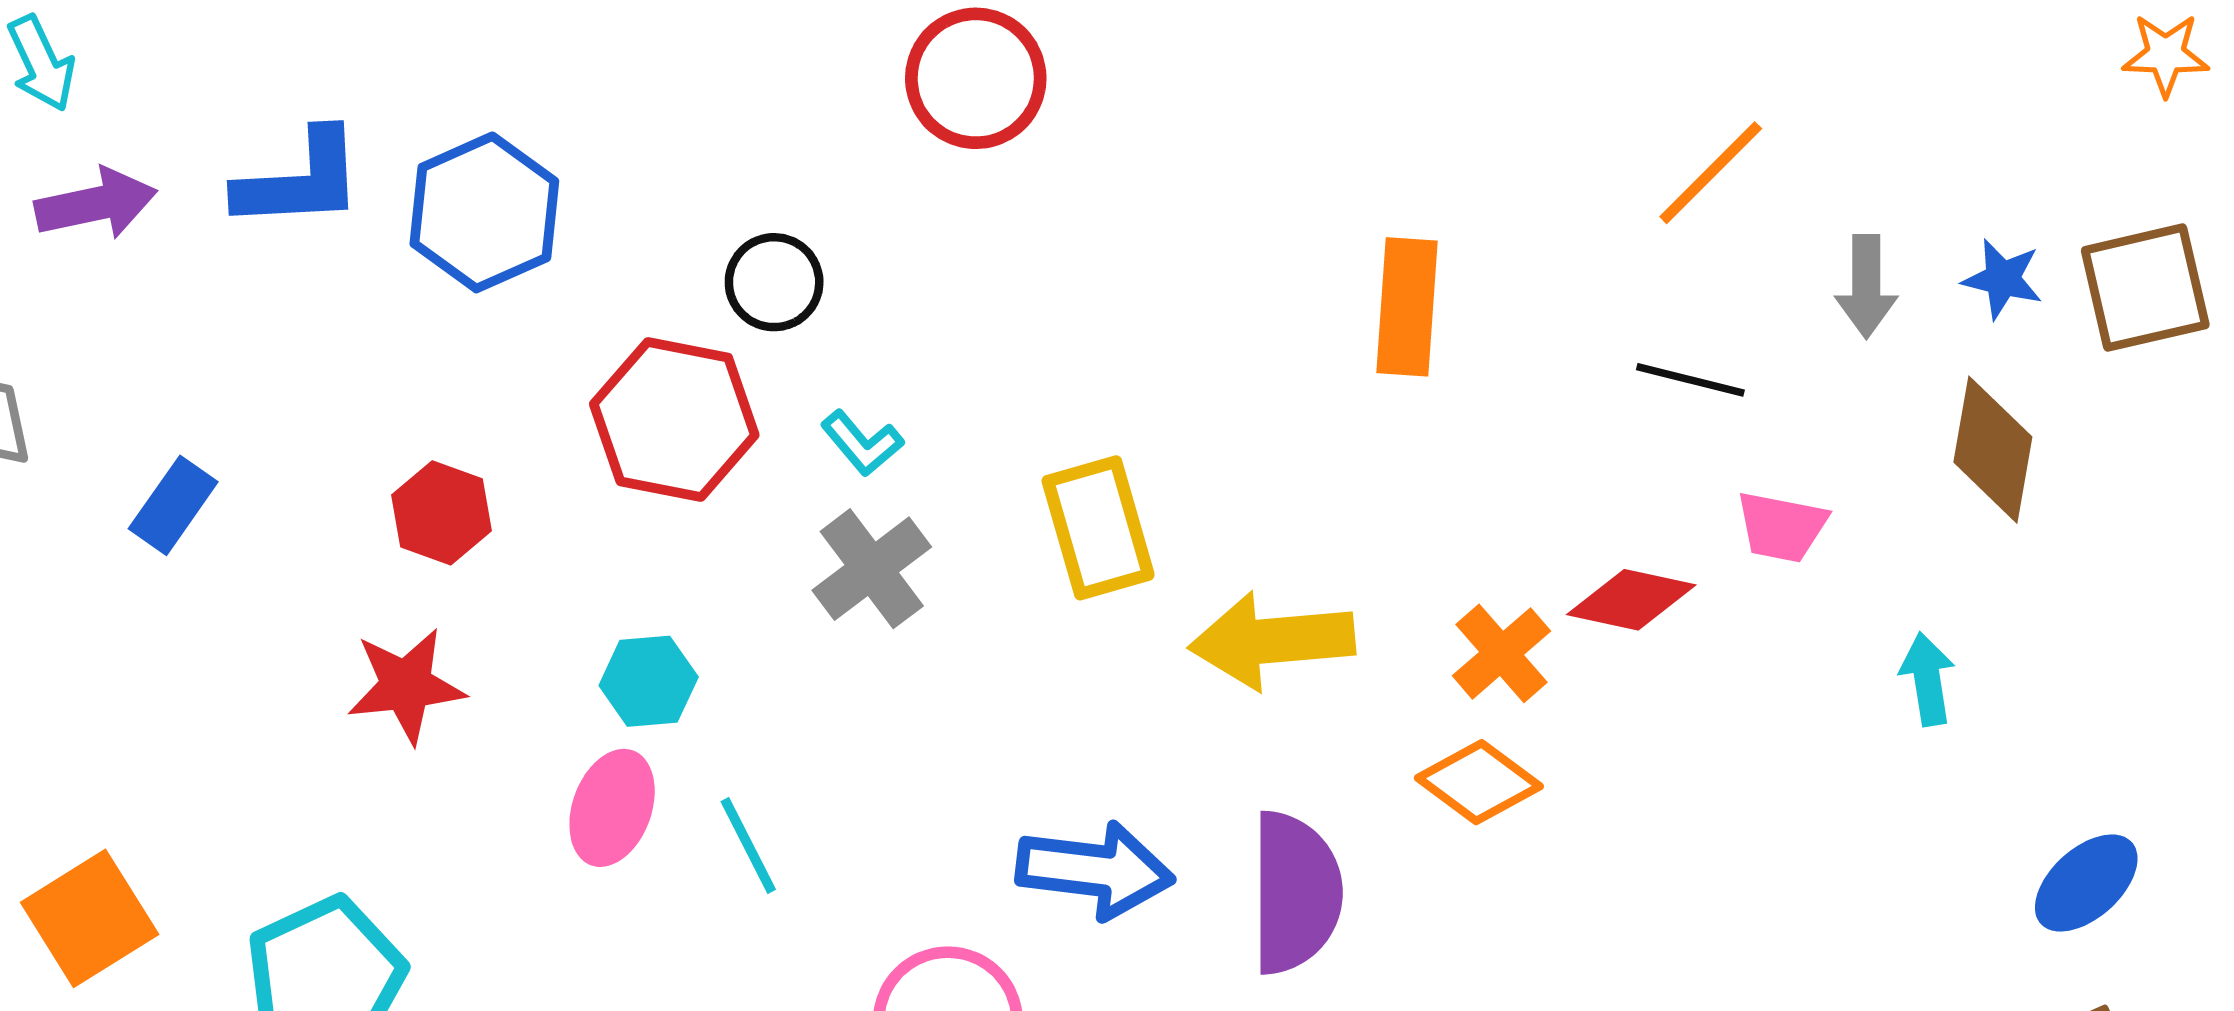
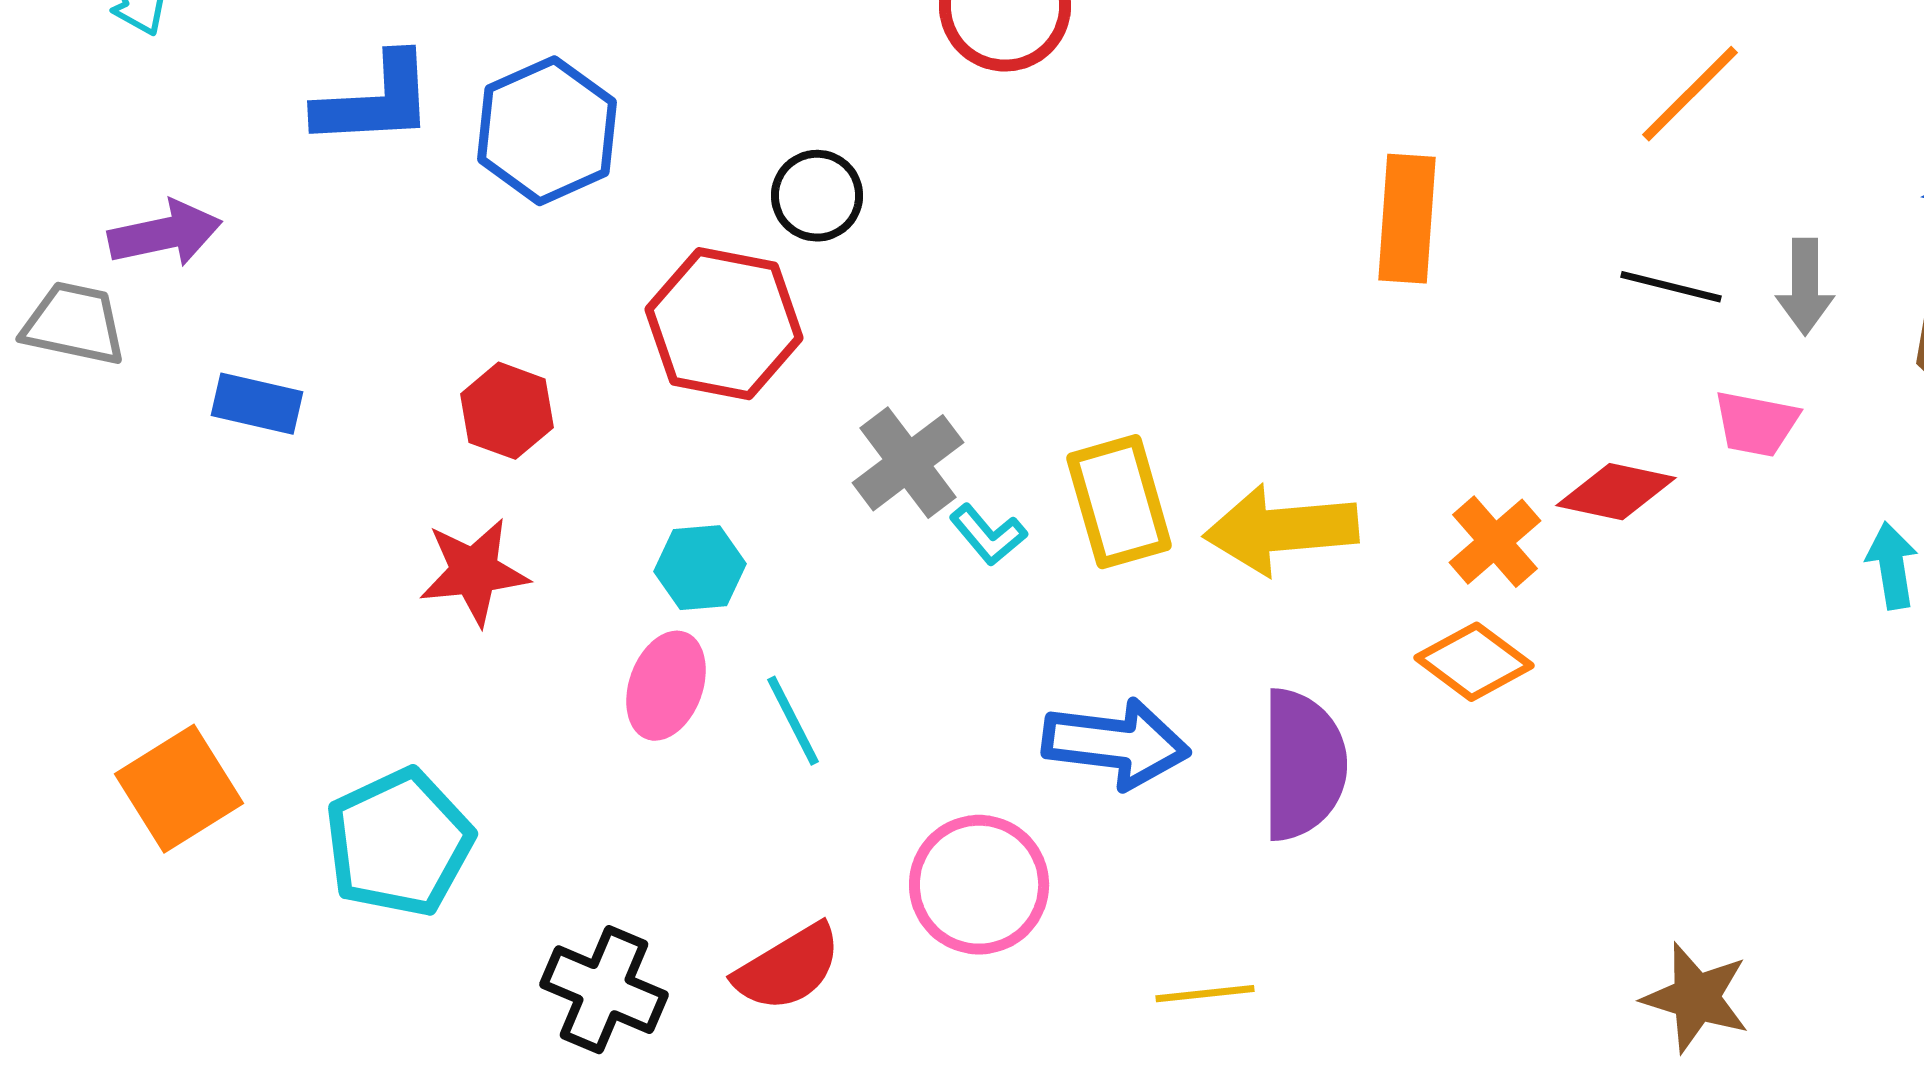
purple arrow: (96, 204) -> (165, 234), moved
gray arrow: (1866, 286) -> (1805, 287), moved
cyan L-shape: (862, 443) -> (988, 535), moved
blue rectangle: (173, 505) -> (257, 404), turned 68
yellow rectangle: (1098, 528) -> (1119, 502), moved

